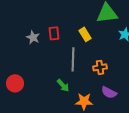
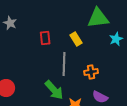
gray star: (33, 37) -> (10, 23), moved
green arrow: (63, 85) -> (54, 90), size x1.5

